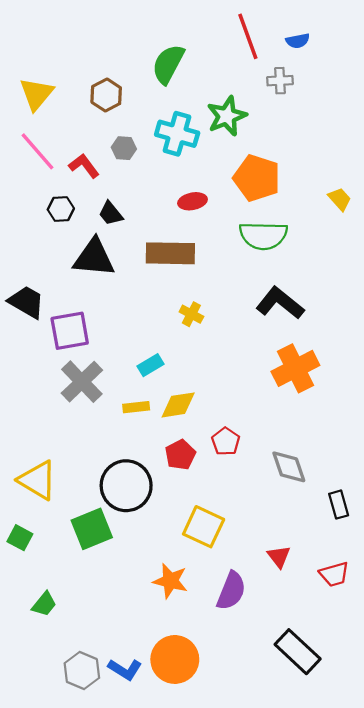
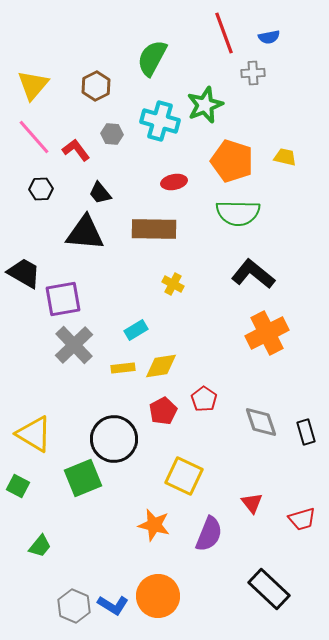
yellow trapezoid: (340, 199) -> (285, 157), moved, turned -35
black hexagon: (61, 209) -> (41, 189), moved
black rectangle: (339, 505) -> (306, 432), moved

